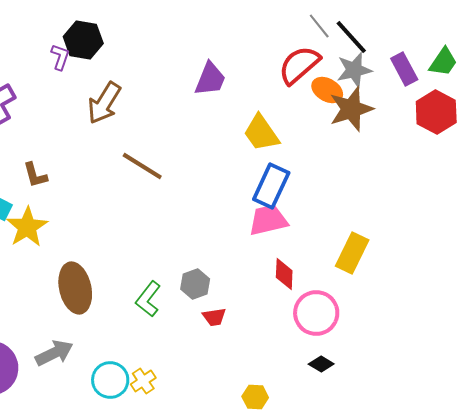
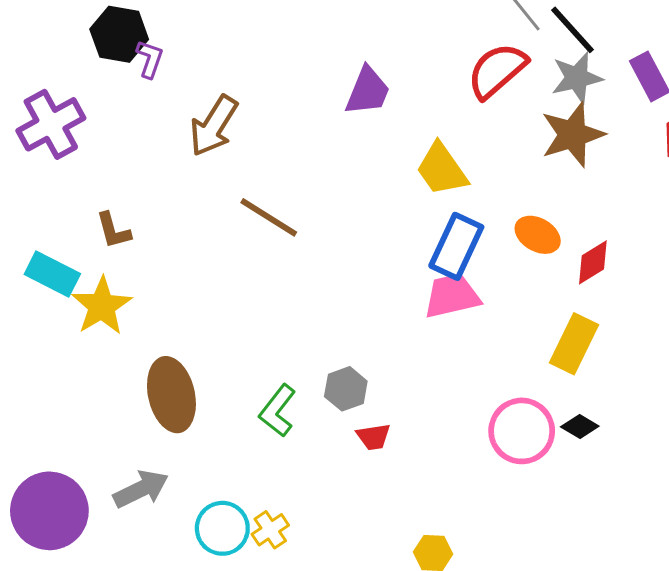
black hexagon: (83, 40) -> (119, 34), moved
orange ellipse: (327, 90) -> (538, 235), moved
red diamond: (284, 274) -> (593, 262), moved, turned 56
black diamond: (321, 364) -> (580, 427), moved

